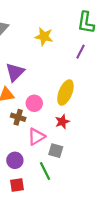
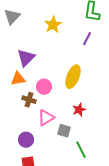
yellow star: (44, 37) -> (53, 25), turned 30
red star: (62, 122) -> (79, 110), moved
green line: (45, 171) -> (81, 150), moved

